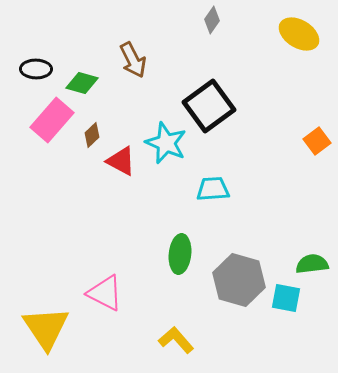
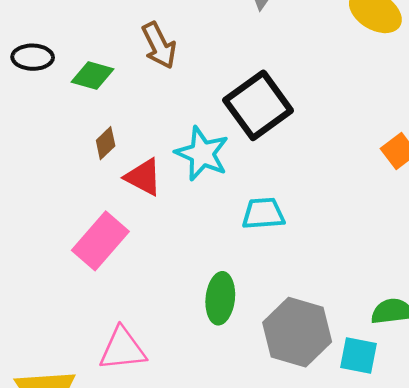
pink rectangle: (52, 120) -> (100, 241), moved
pink triangle: (105, 293) -> (123, 349), turned -33

